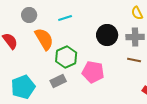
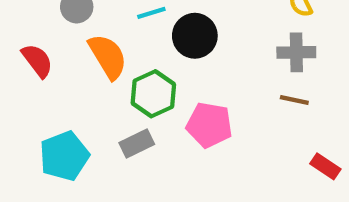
black circle: (107, 35) -> (195, 36), moved

